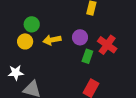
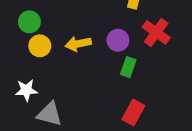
green circle: (32, 24) -> (29, 22), moved
red cross: (107, 45) -> (156, 32), moved

